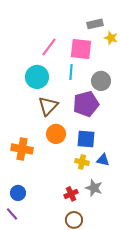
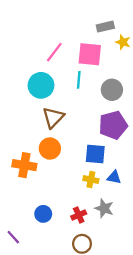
purple pentagon: (86, 104) -> (113, 125), moved
orange circle: (56, 134) -> (50, 149), moved
blue circle: (18, 193) -> (43, 214), moved

